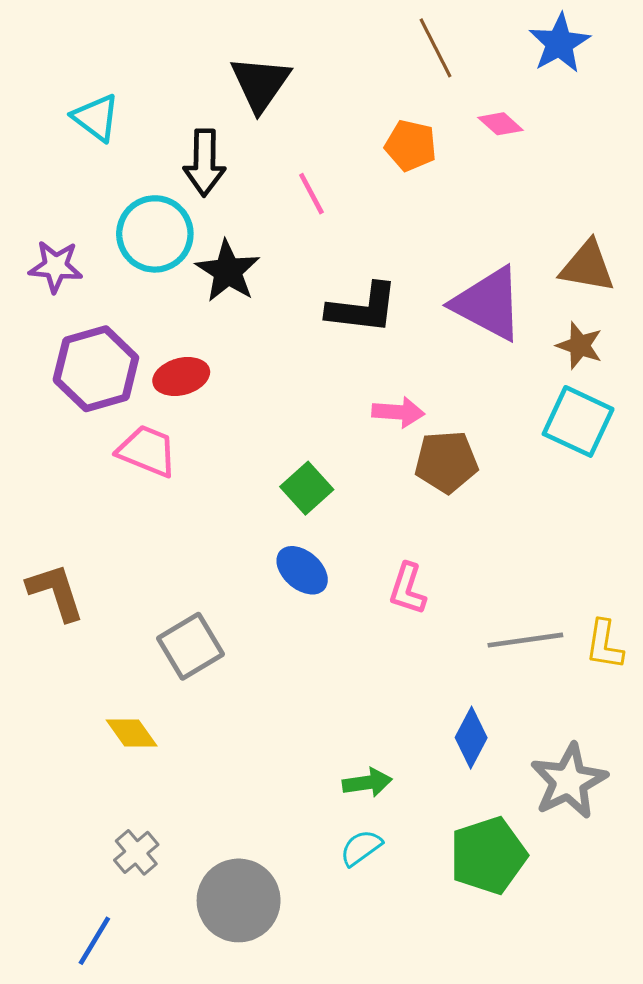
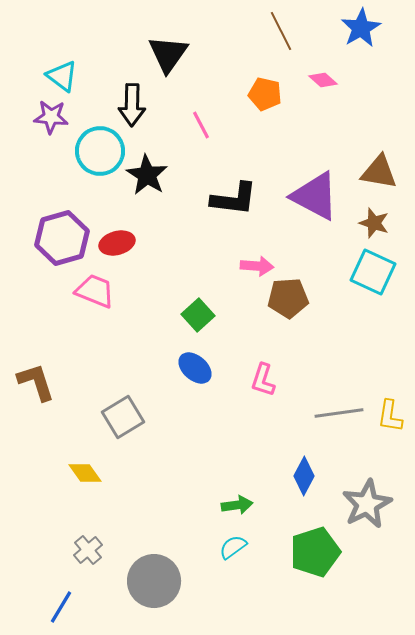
purple star: (56, 266) -> (51, 117), moved

